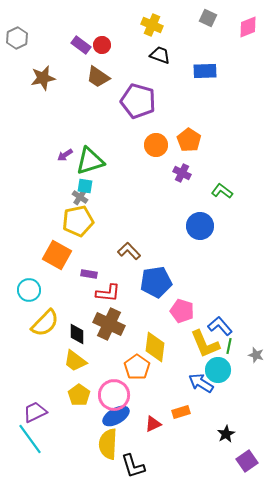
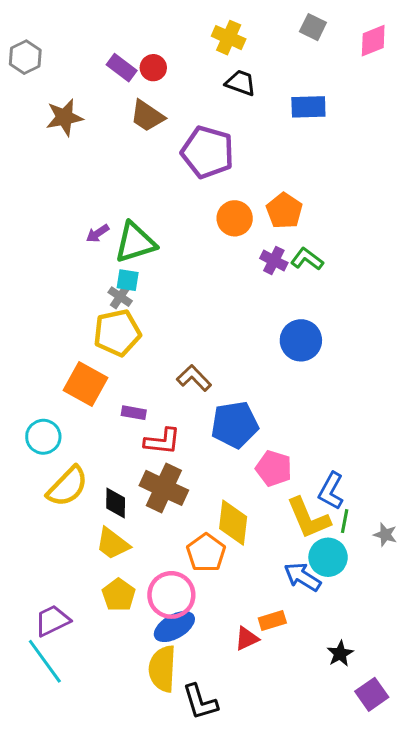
green L-shape: (222, 191) -> (307, 259), moved
blue L-shape: (220, 326) -> (331, 491), turned -110
red triangle: (153, 424) -> (247, 639), moved

